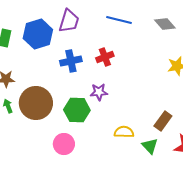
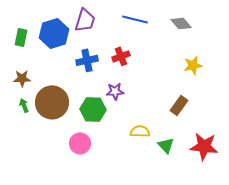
brown rectangle: (163, 121) -> (179, 105), moved

